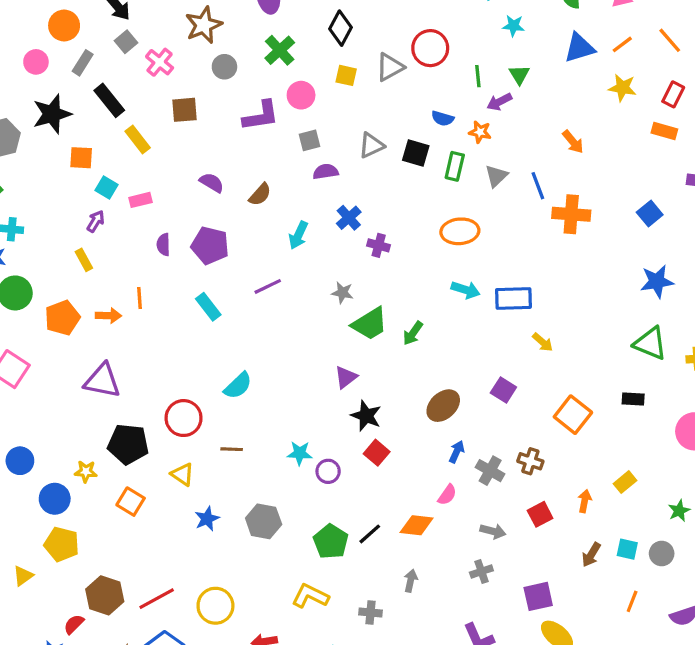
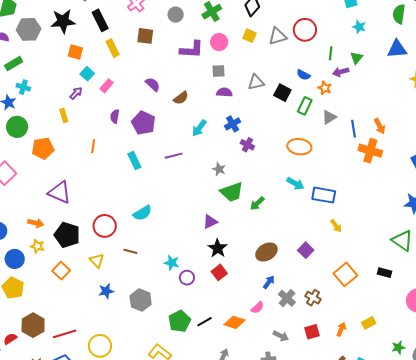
orange arrow: (573, 142) -> (380, 126), moved
pink rectangle: (141, 200) -> (106, 86), turned -48
orange arrow: (108, 316) -> (36, 223), moved

